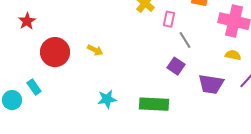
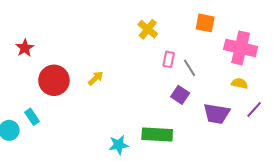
pink rectangle: (169, 19) -> (169, 59), moved
yellow arrow: (95, 50) -> (96, 78), turned -70
cyan star: (107, 99) -> (119, 145), moved

